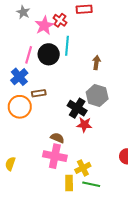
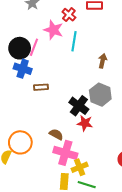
pink star: (44, 26) -> (53, 30), moved, turned -30
black circle: (49, 54) -> (20, 48), moved
blue cross: (19, 77) -> (23, 69), turned -36
orange circle: (20, 107) -> (20, 142), moved
pink cross: (55, 156) -> (65, 153), moved

